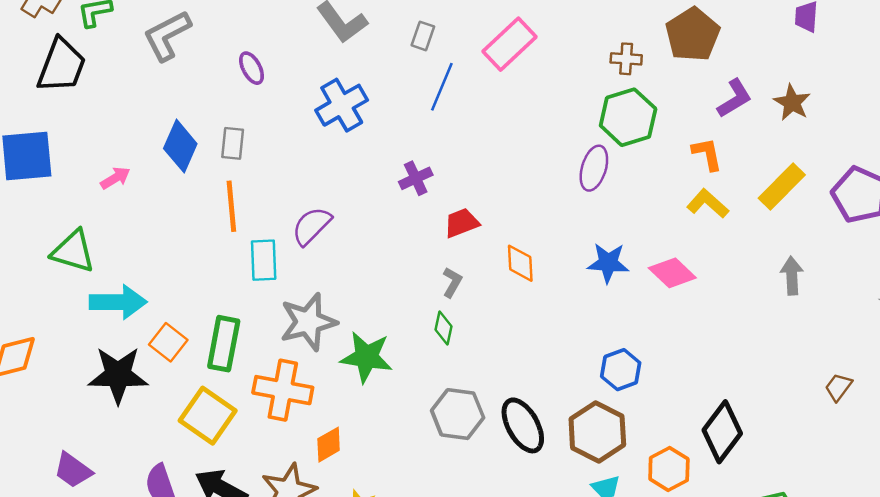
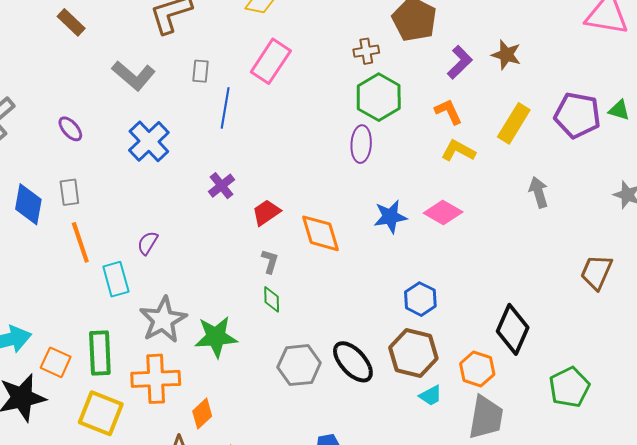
purple semicircle: (312, 226) -> (148, 243), size x0.7
orange diamond: (520, 263) -> (321, 233), size x1.4
brown trapezoid: (838, 387) -> (596, 272), size x1.5

